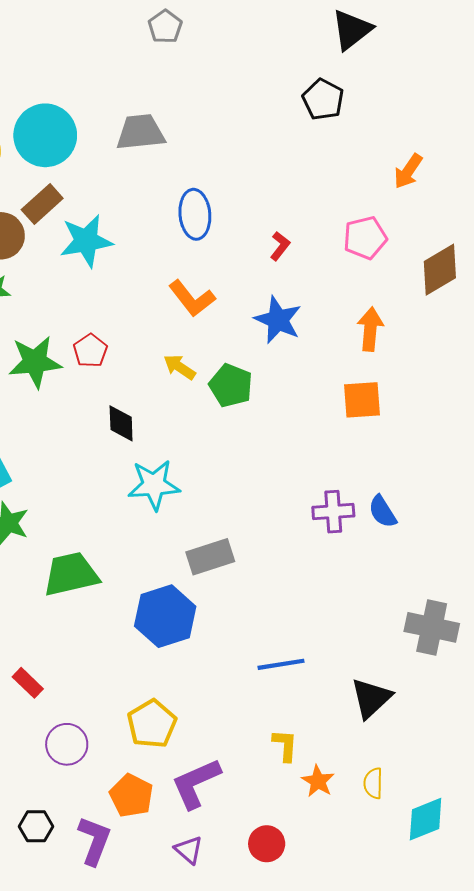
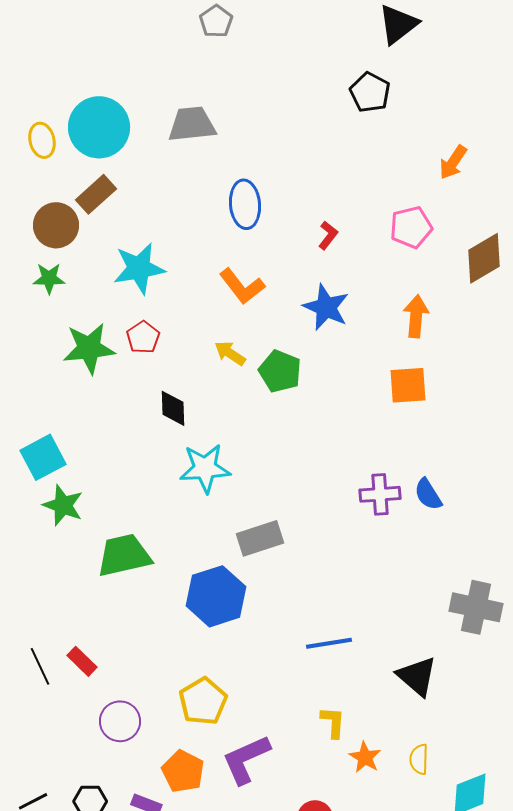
cyan star: (86, 241) -> (139, 268), moved
black triangle: (371, 698) -> (417, 676), turned -36

